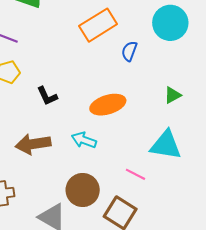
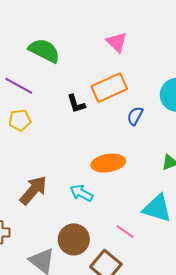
black L-shape: (47, 96) -> (76, 104), moved
brown arrow: (33, 144) -> (33, 190), turned 132

